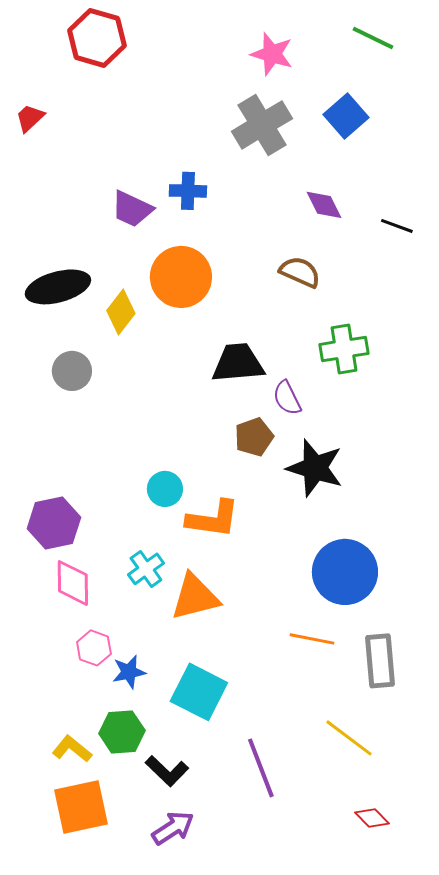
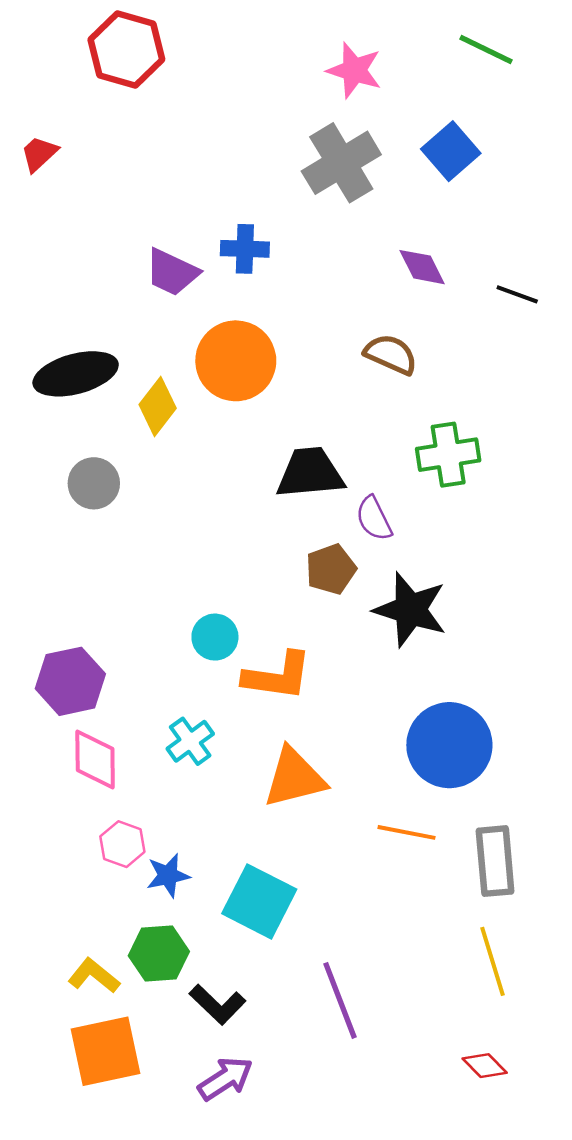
orange triangle: (195, 597) -> (294, 778), moved
yellow line: (349, 738) -> (492, 961), moved, turned 36

